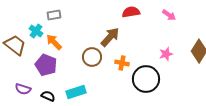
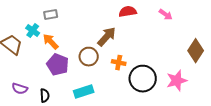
pink star: (166, 54) -> (177, 81), moved, size x1.5
purple pentagon: (46, 65) -> (58, 65), moved
cyan rectangle: (76, 92) -> (84, 92), moved
black semicircle: (48, 96) -> (45, 96), turned 64

